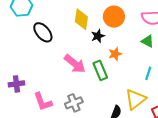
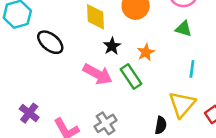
black star: (98, 36) -> (112, 46), moved
purple cross: (16, 84) -> (29, 113), turned -35

